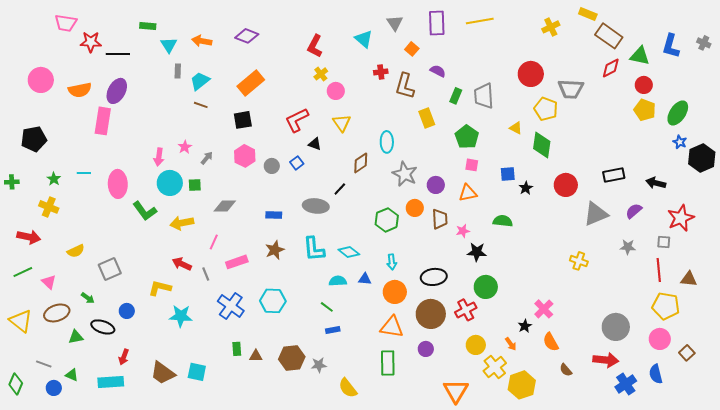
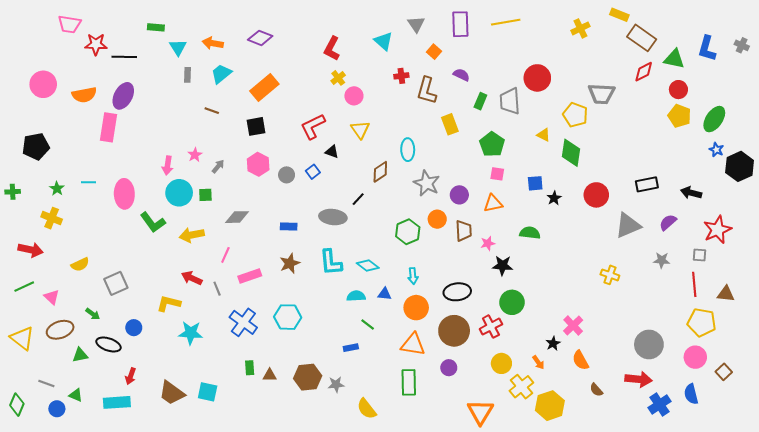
red circle: (531, 74) -> (537, 78), moved
cyan trapezoid: (200, 81) -> (221, 74), moved
green line: (327, 307) -> (368, 324), moved

